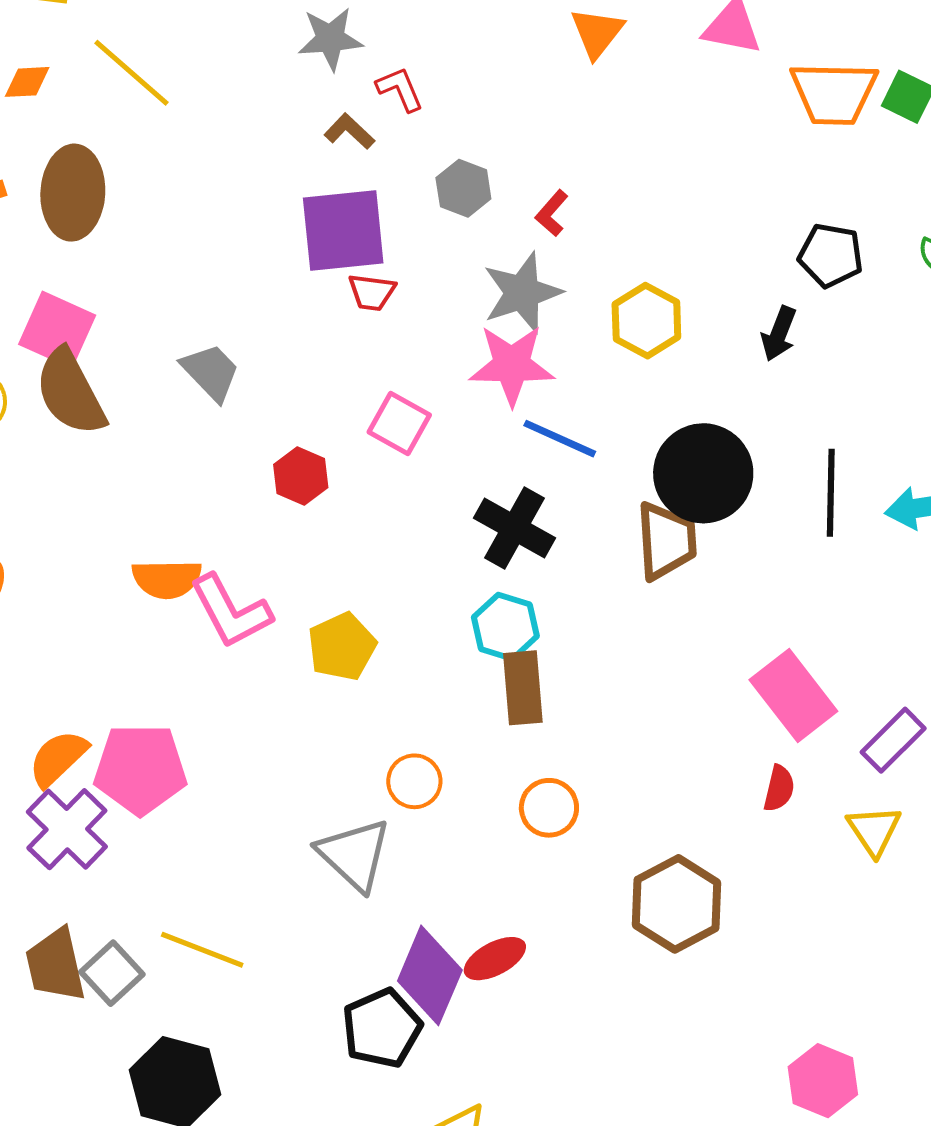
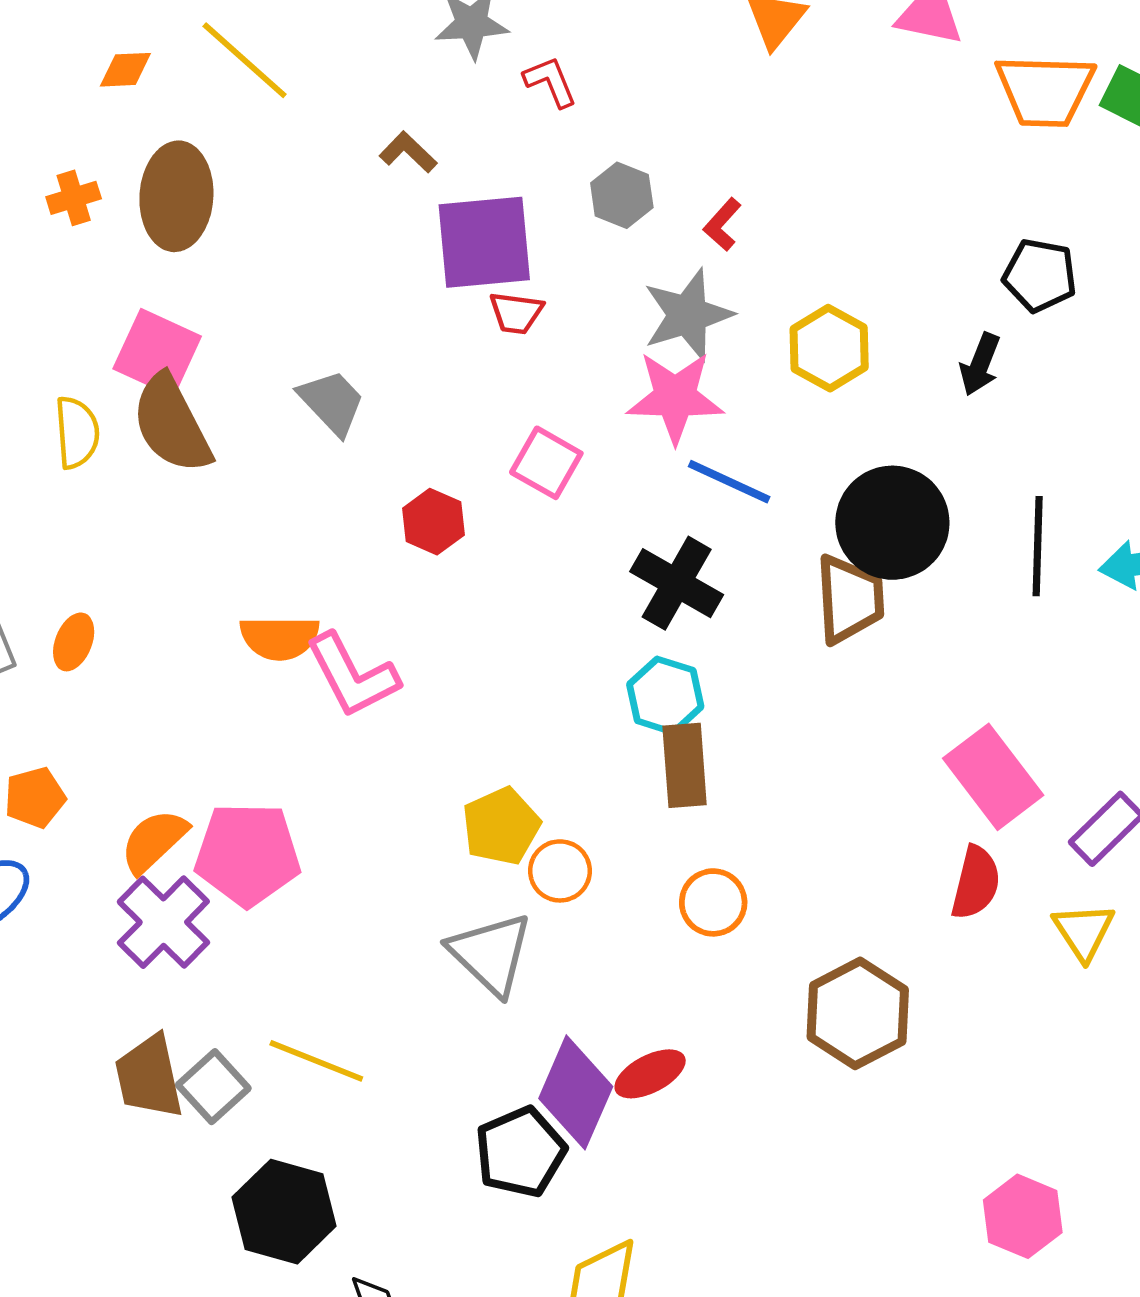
brown L-shape: (349, 131) -> (408, 152), moved
yellow pentagon: (342, 647) -> (501, 826), moved
red semicircle: (779, 788) -> (976, 883), size x1.4

